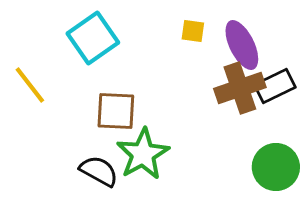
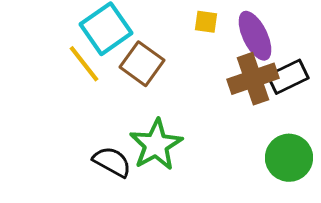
yellow line: (30, 85) -> (84, 64), moved
brown square: (116, 111) -> (142, 64), moved, turned 33

